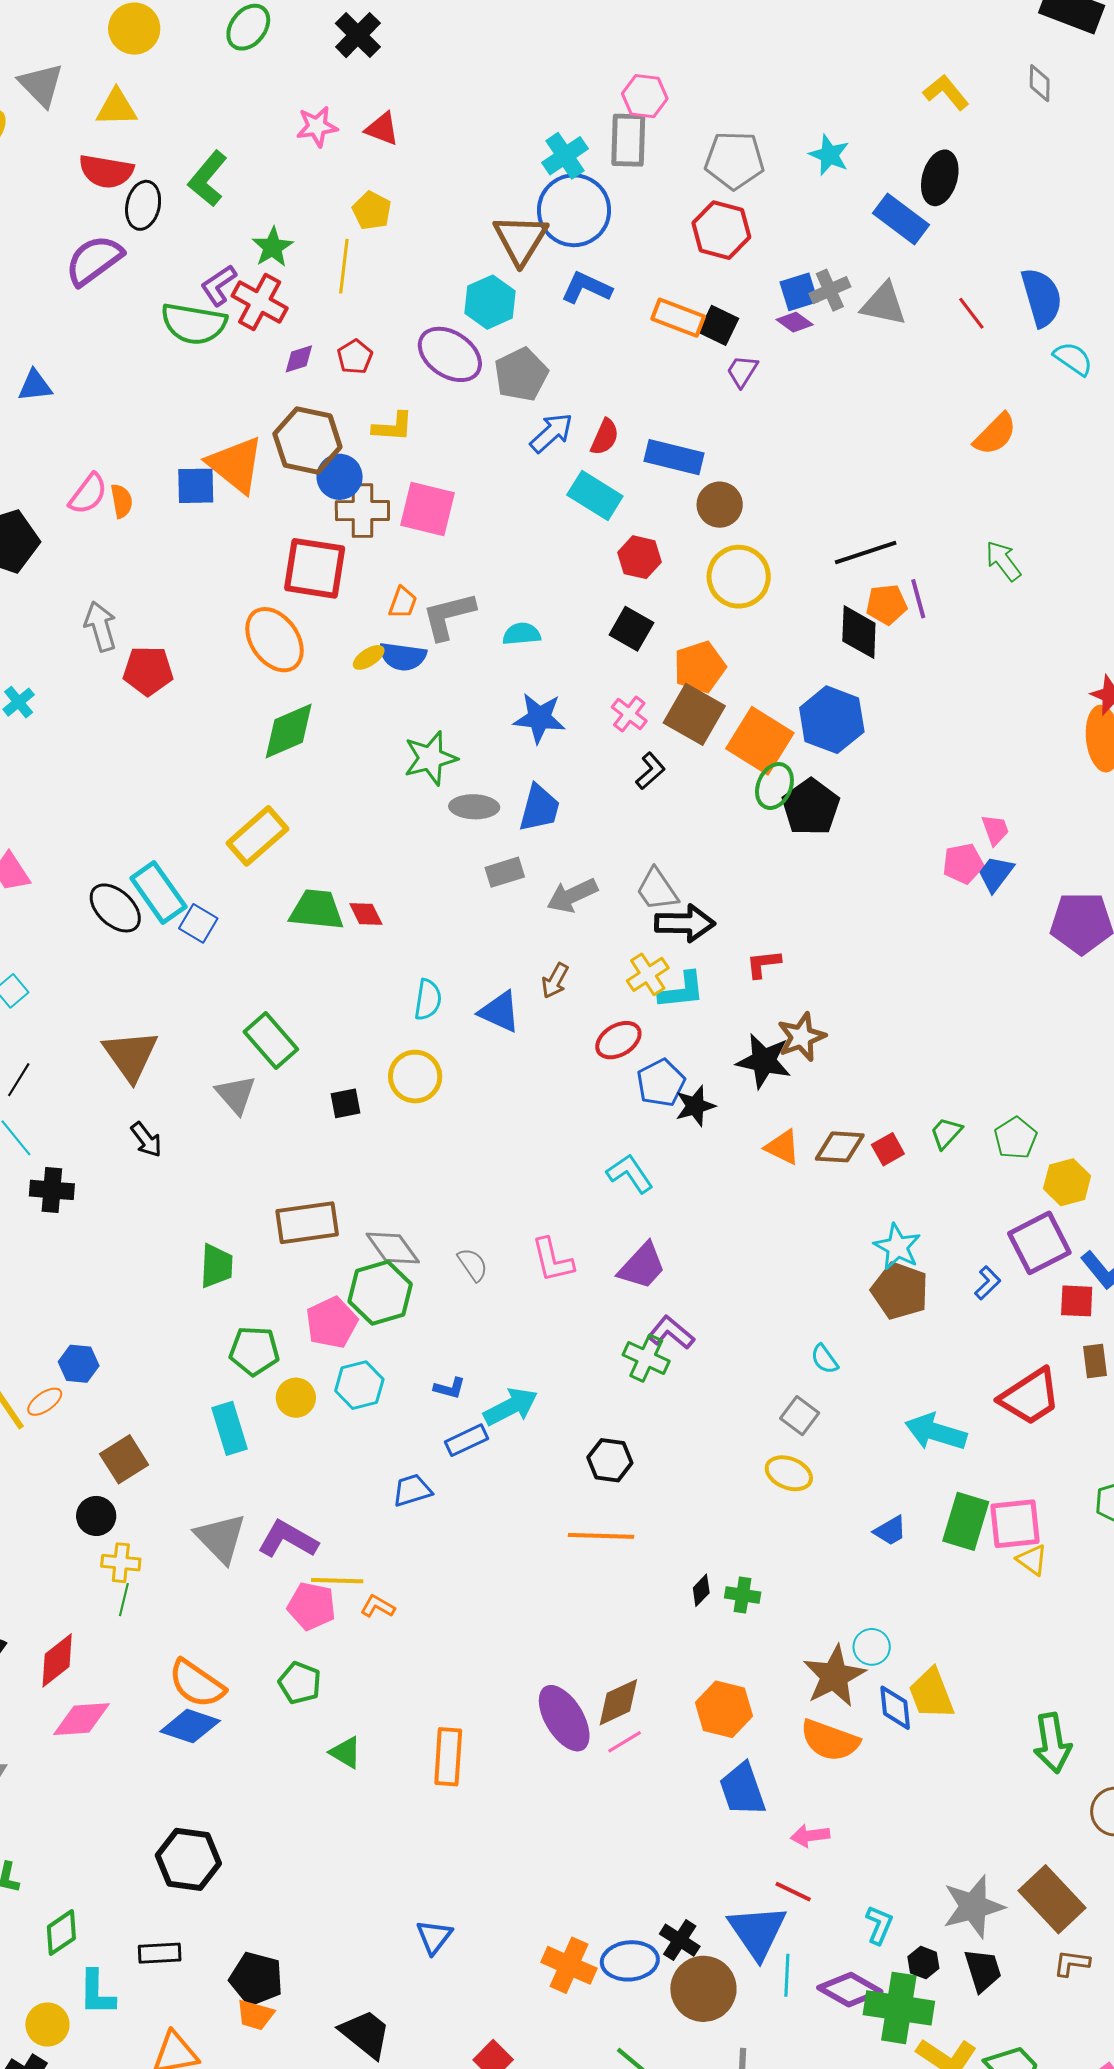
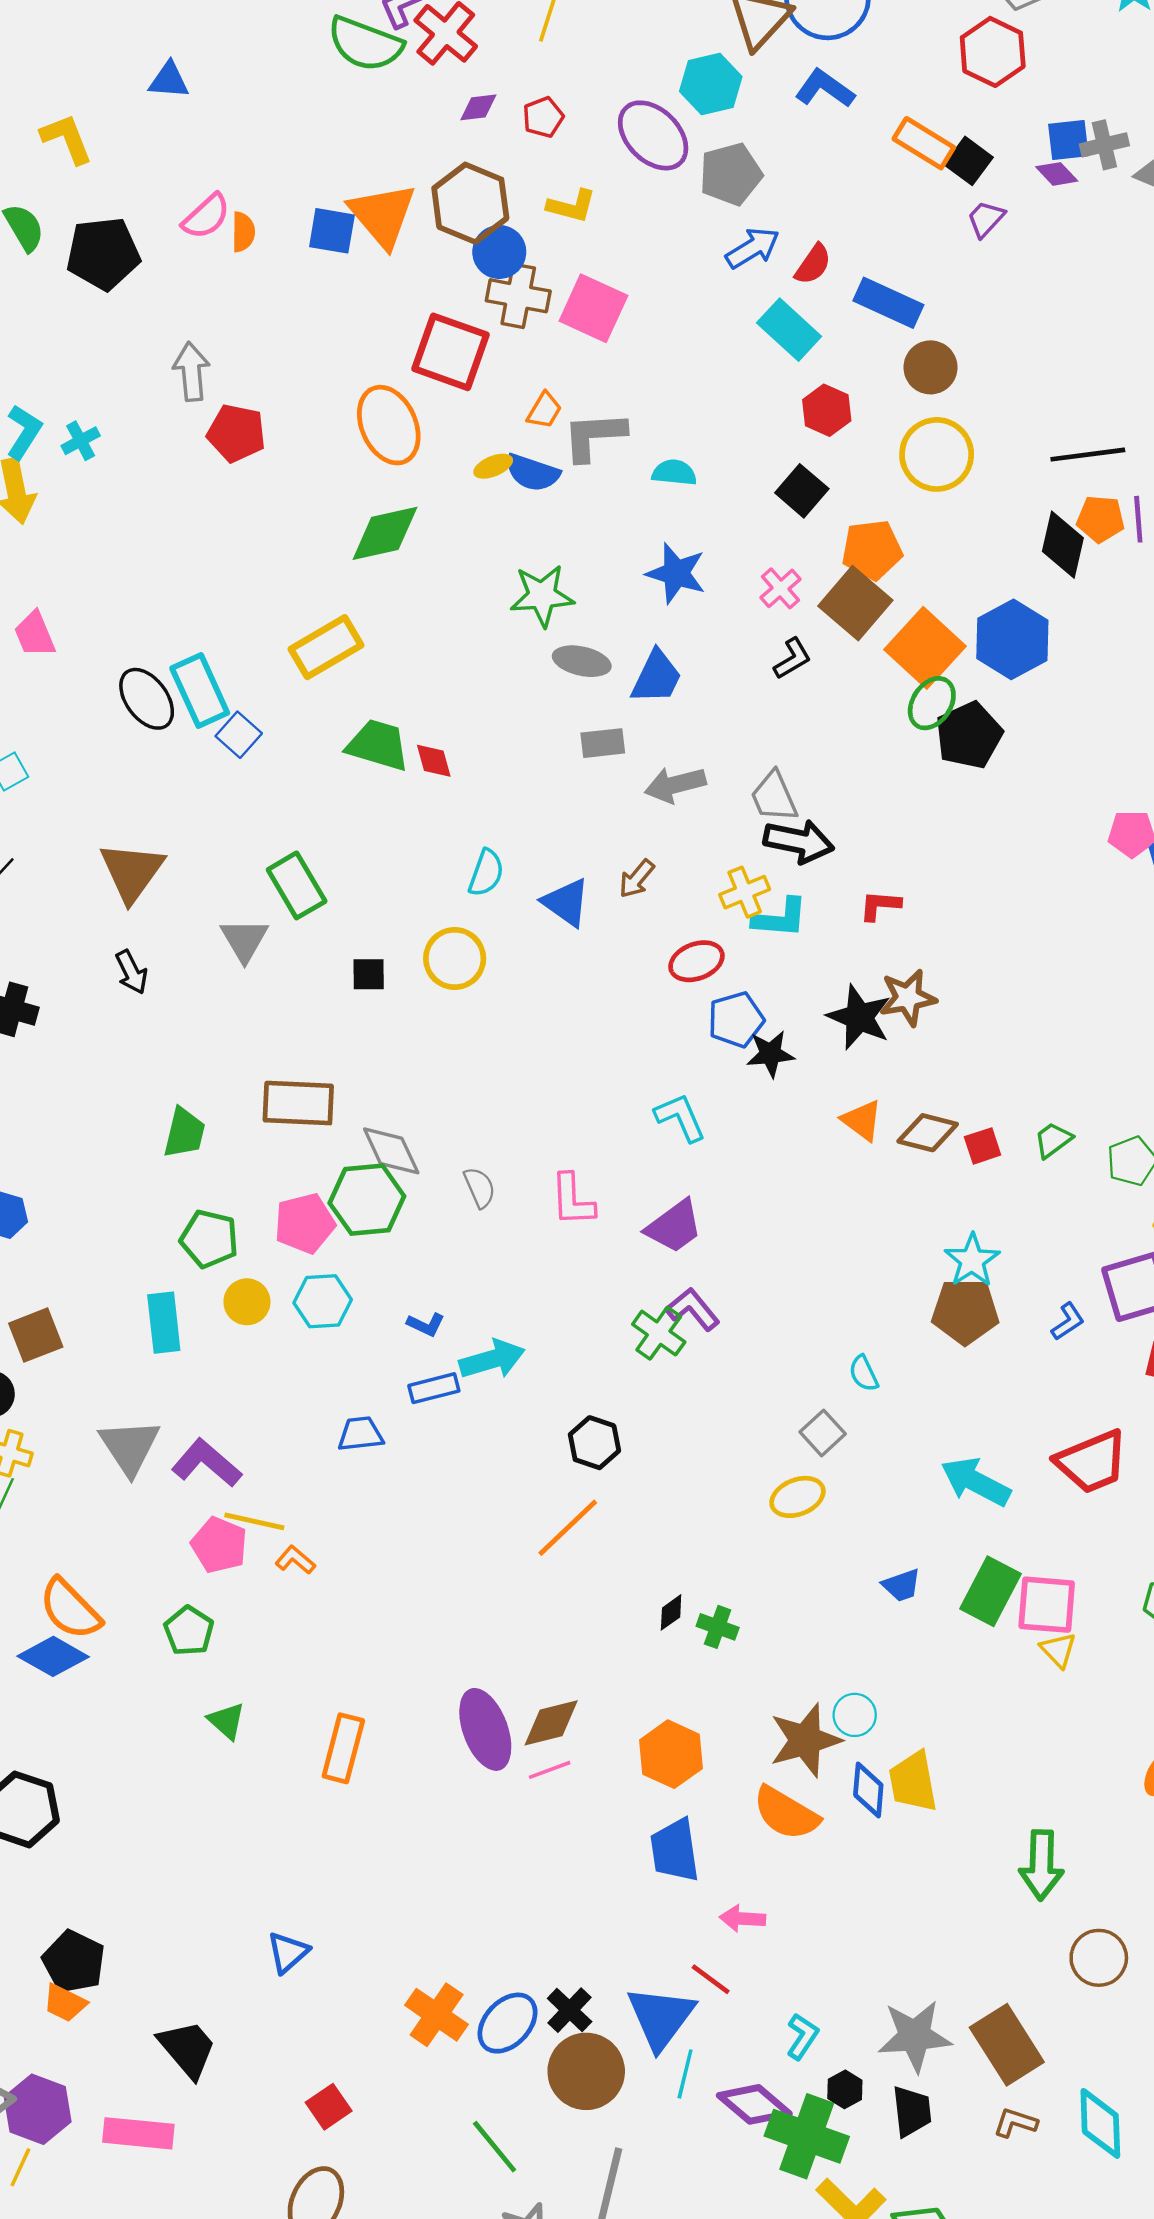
brown pentagon: (900, 1291) -> (965, 1311), turned -30
yellow ellipse: (789, 1473) -> (798, 1497), turned -54
orange line: (601, 1536) -> (568, 1528), turned -56
blue ellipse: (630, 1961) -> (508, 2023), turned -52

